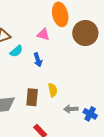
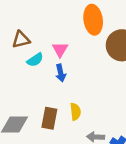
pink triangle: (43, 34) -> (60, 49), moved, turned 40

